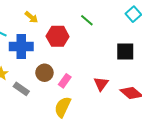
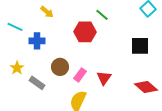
red hexagon: (58, 36) -> (85, 32), moved
blue cross: (21, 46) -> (37, 41), size x0.7
red triangle: (101, 84) -> (104, 78), moved

